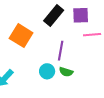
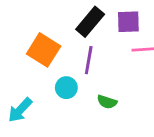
purple line: (61, 51) -> (89, 60), moved
cyan circle: (47, 71) -> (66, 88), moved

